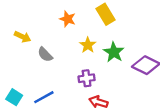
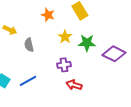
green star: (114, 52) -> (87, 43), turned -30
gray semicircle: (45, 55) -> (29, 45), turned 32

